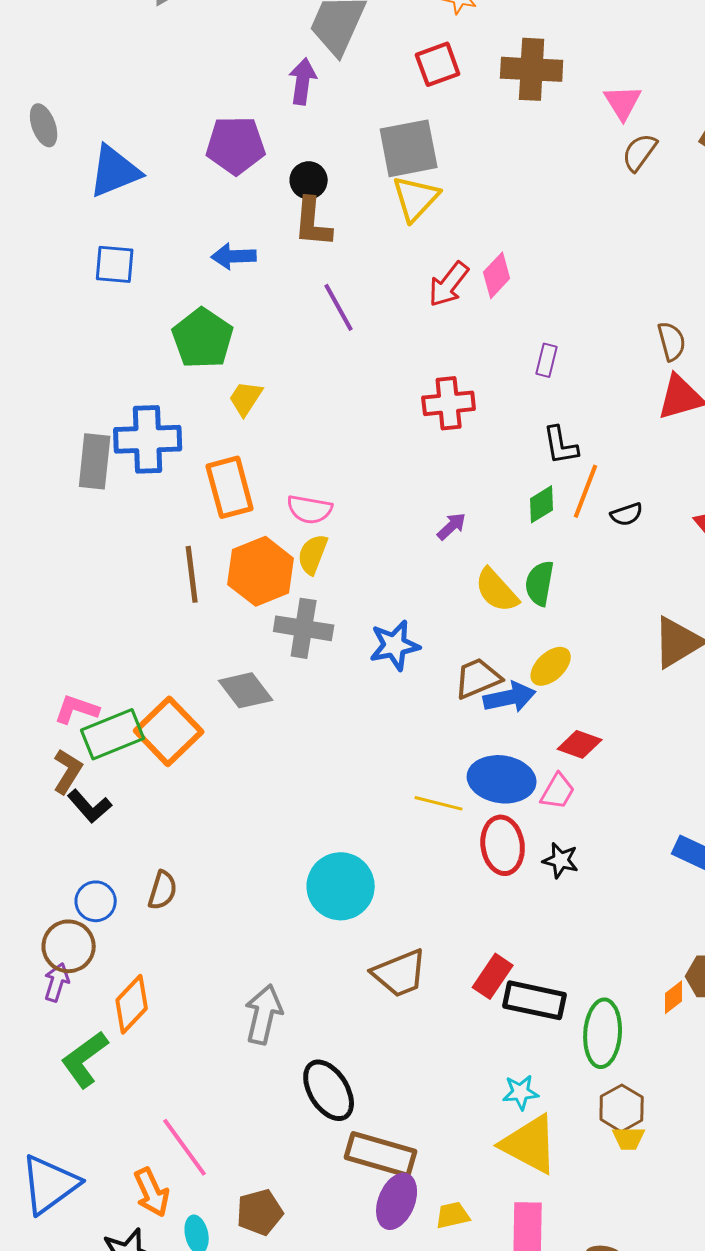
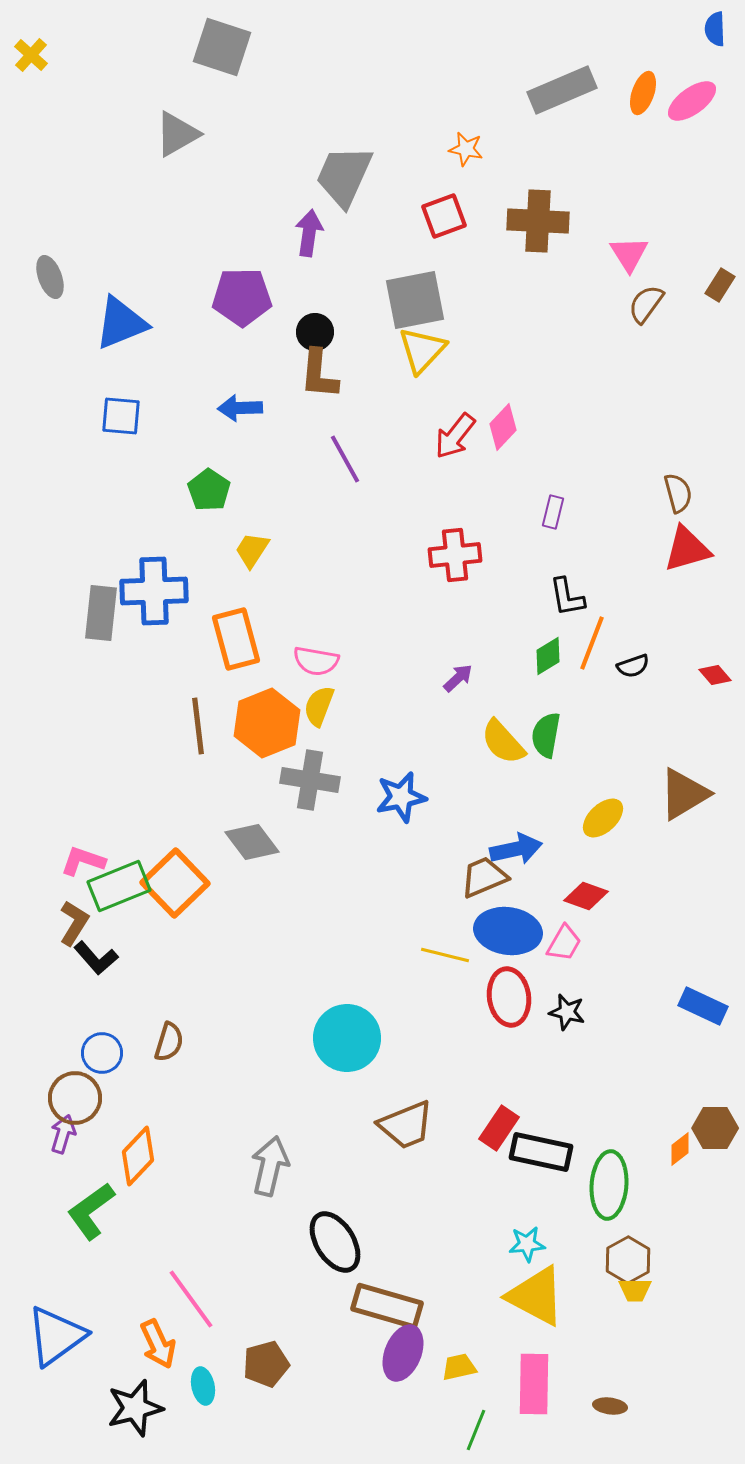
green pentagon: (203, 338) -> (209, 490), size x0.7
yellow ellipse: (551, 666) -> (603, 818), moved
brown trapezoid: (478, 678) -> (484, 877), moved

